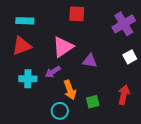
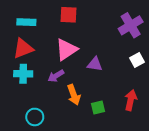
red square: (77, 14) -> (68, 15), moved
cyan cross: (28, 79) -> (23, 74), moved
cyan circle: (60, 111) -> (35, 117), moved

